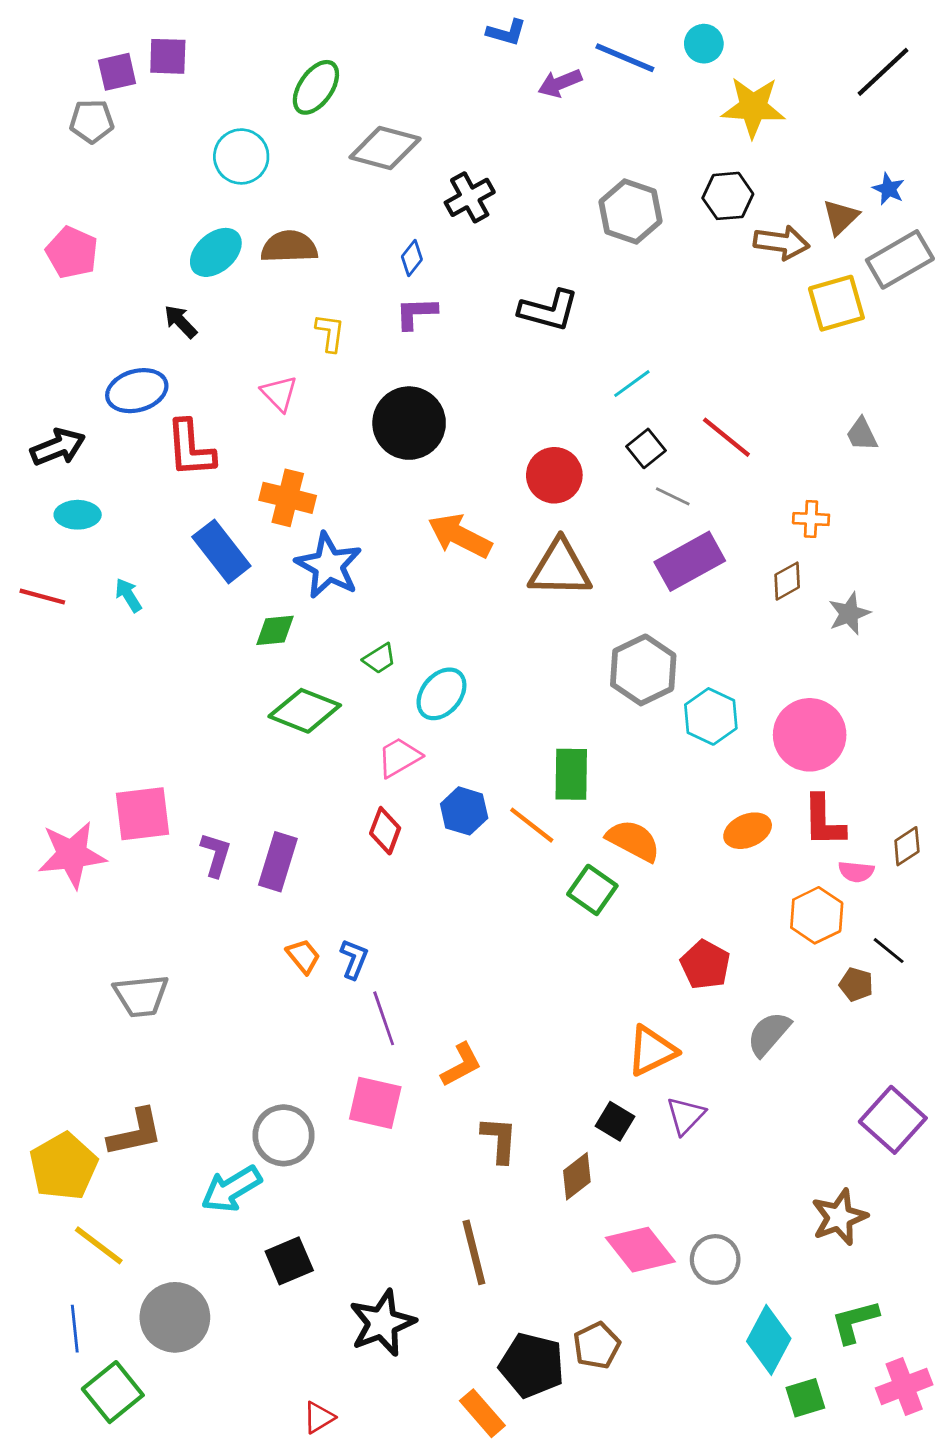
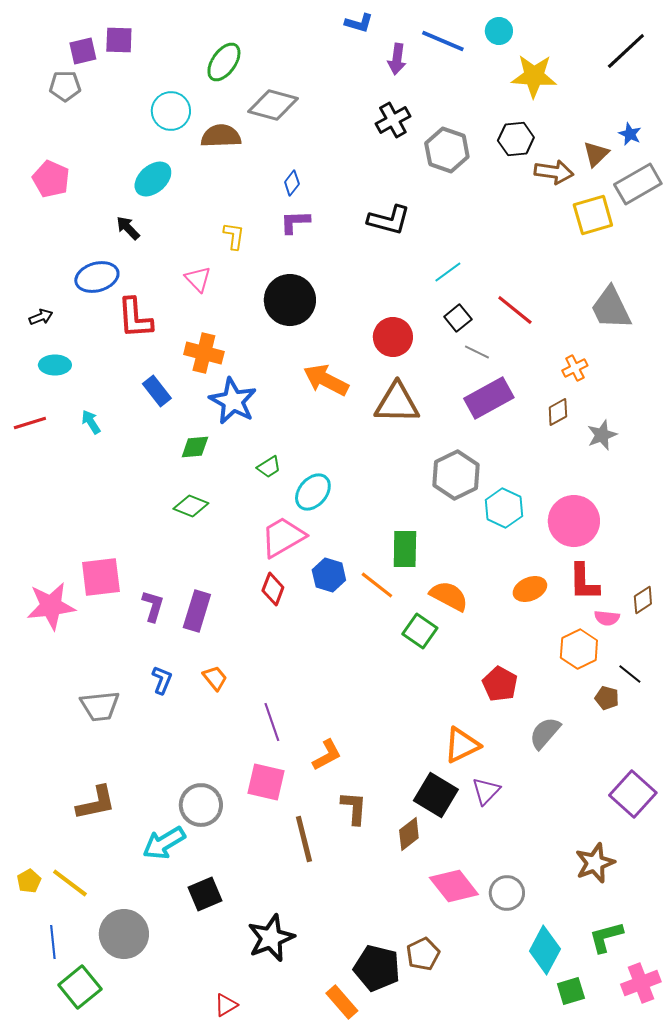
purple arrow: (560, 83) -> (397, 59), turned -60
black cross: (470, 197) -> (393, 120), moved
brown semicircle: (289, 247) -> (221, 136), moved
gray trapezoid: (862, 434) -> (611, 308), size x1.8
black arrow: (58, 447) -> (41, 317), size x0.6
orange cross: (811, 519) -> (575, 368), turned -30
blue rectangle: (221, 551) -> (157, 391), size x0.7
red line: (42, 597) -> (30, 423), turned -32
green diamond: (305, 711) -> (191, 506), moved, size x0.7
pink trapezoid: (399, 757) -> (283, 537), size x1.4
blue L-shape: (354, 959) -> (162, 680), moved
black square: (615, 1121) -> (436, 795), size x1.6
yellow pentagon: (63, 1166) -> (29, 881), moved, size x0.5
brown line: (474, 1252) -> (304, 839), moved

